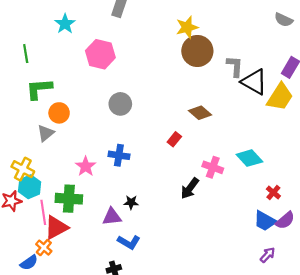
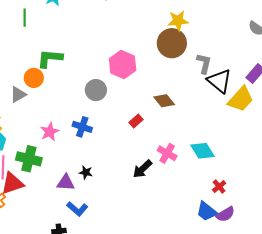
yellow star: (187, 27) -> (178, 21), moved
green line: (26, 54) -> (25, 18), moved
pink hexagon: (100, 54) -> (123, 65), moved
green L-shape: (39, 89) -> (50, 58), moved
gray circle: (120, 104) -> (96, 90), moved

